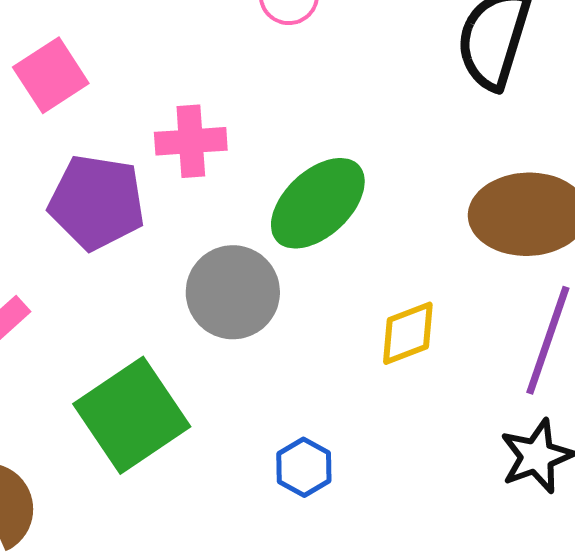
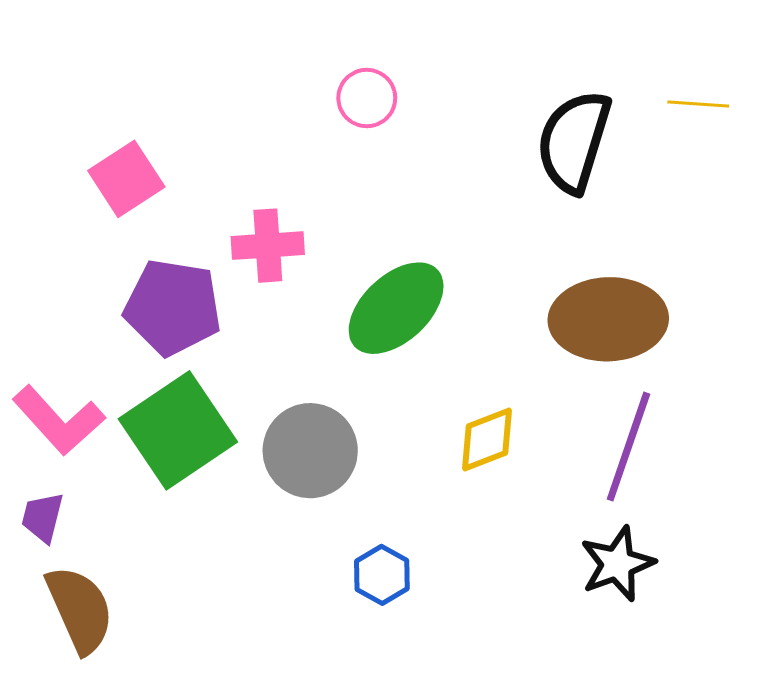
gray circle: (233, 292) -> (310, 451), moved
green square: (132, 415) -> (178, 430), moved

